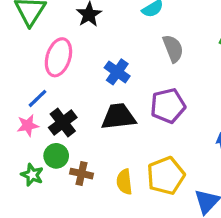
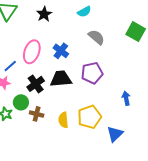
gray semicircle: (173, 49) -> (96, 37), turned -30
pink ellipse: (58, 57) -> (32, 52), moved
black cross: (63, 123) -> (36, 84), moved

